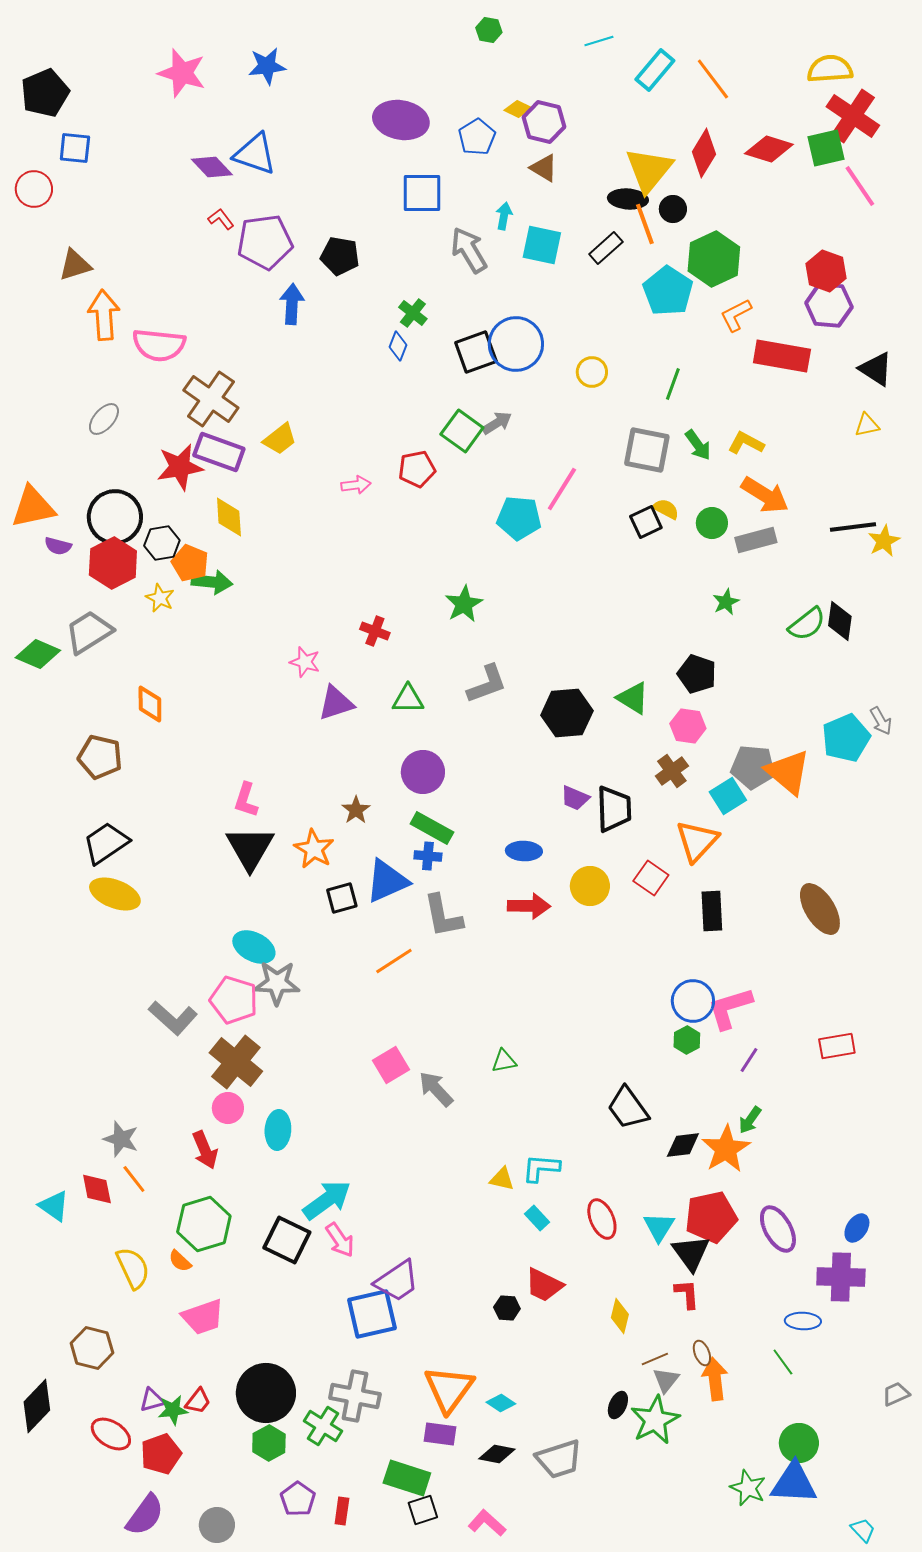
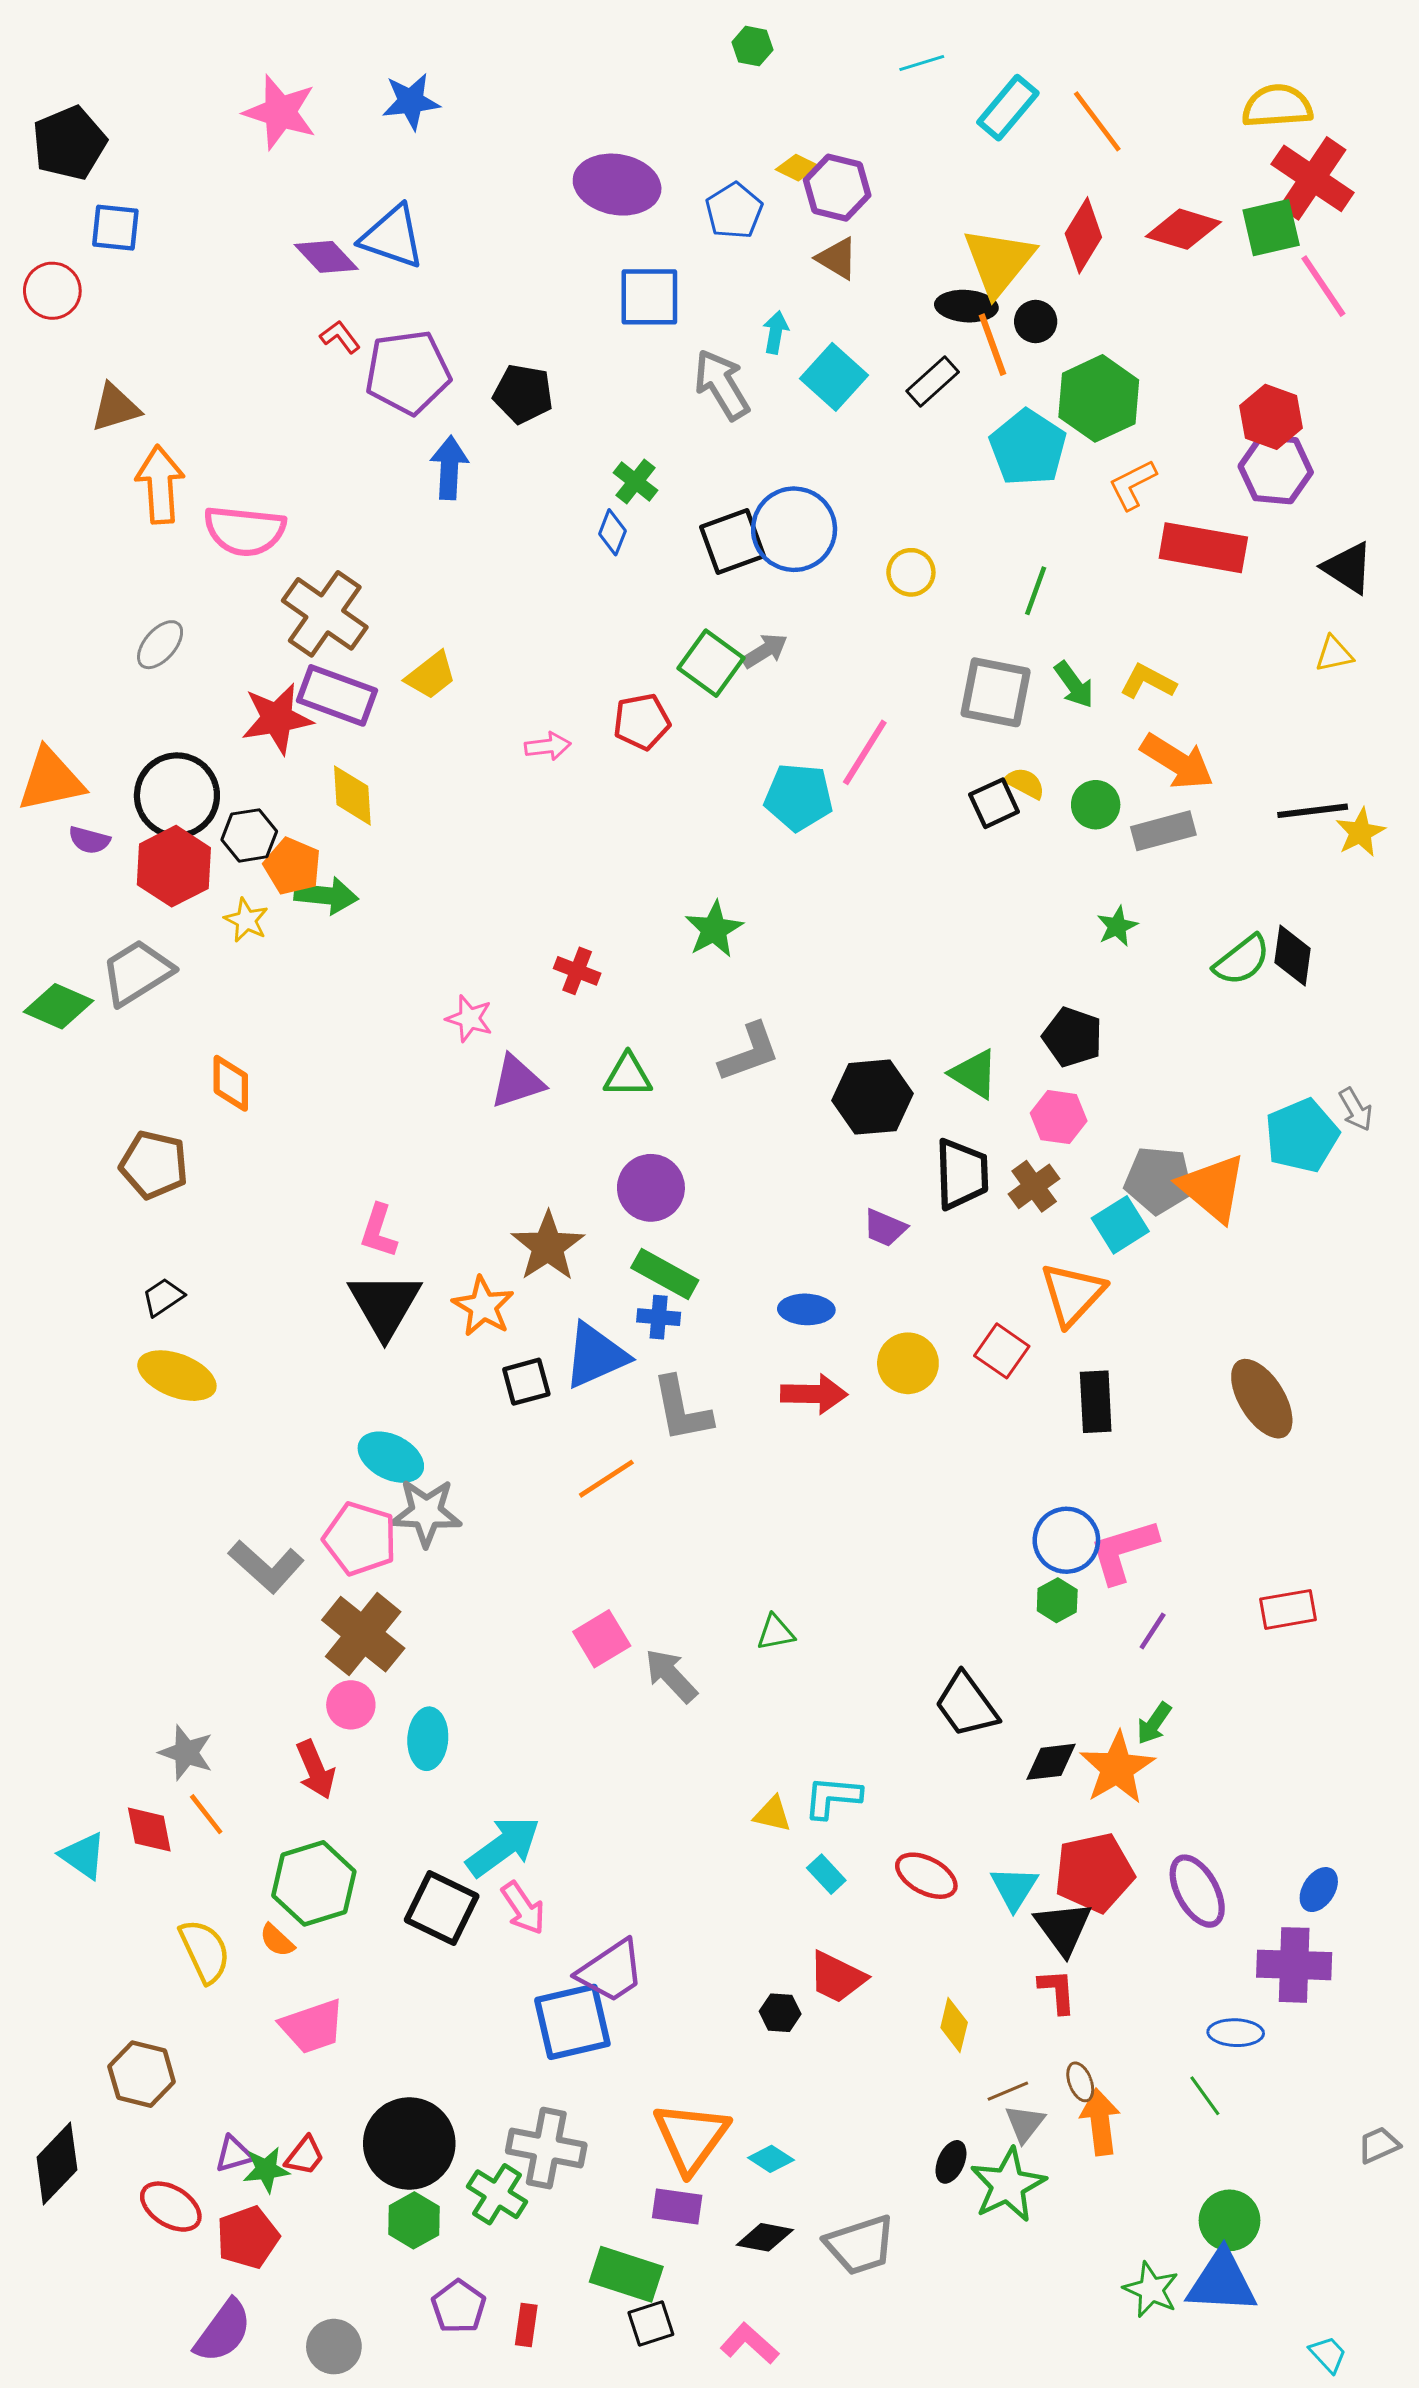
cyan square: (542, 245) -> (834, 377), turned 30
black trapezoid: (614, 809) -> (962, 1174), moved
brown star: (356, 810) -> (548, 1246), size x1.6
black trapezoid: (106, 843) -> (163, 1297), size x0.6
red ellipse: (602, 1219) -> (926, 1876), turned -39

